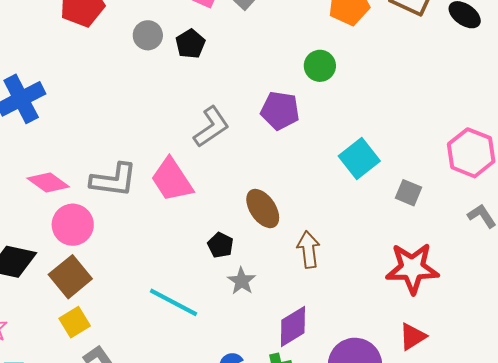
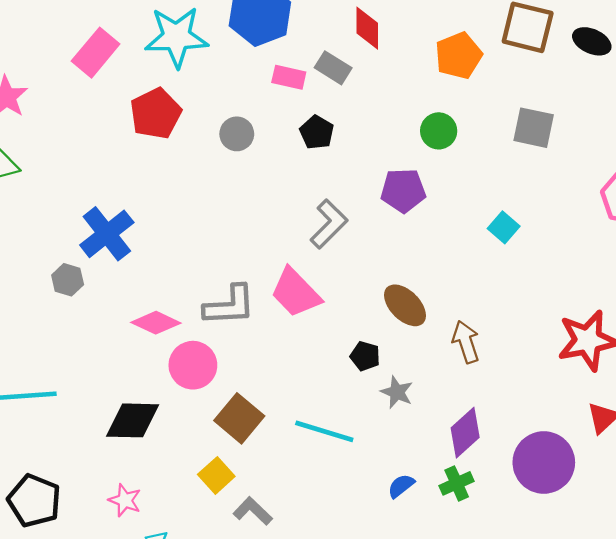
black pentagon: (190, 44) -> (317, 132), moved
cyan square: (359, 158) -> (504, 227), size x0.7
gray square: (409, 193) -> (534, 128), moved, size x1.4
brown square: (70, 277) -> (239, 418), moved

